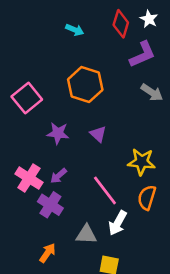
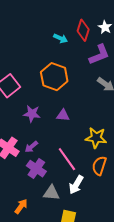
cyan arrow: (75, 30) -> (60, 38), moved
purple triangle: (98, 134) -> (63, 115), turned -40
purple cross: (50, 205) -> (36, 169), moved

